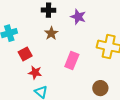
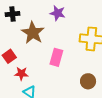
black cross: (49, 10) -> (13, 14), moved
brown star: (51, 33) -> (33, 33), size x1.6

